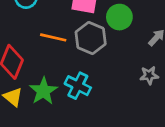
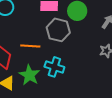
orange line: (53, 37) -> (30, 46), moved

